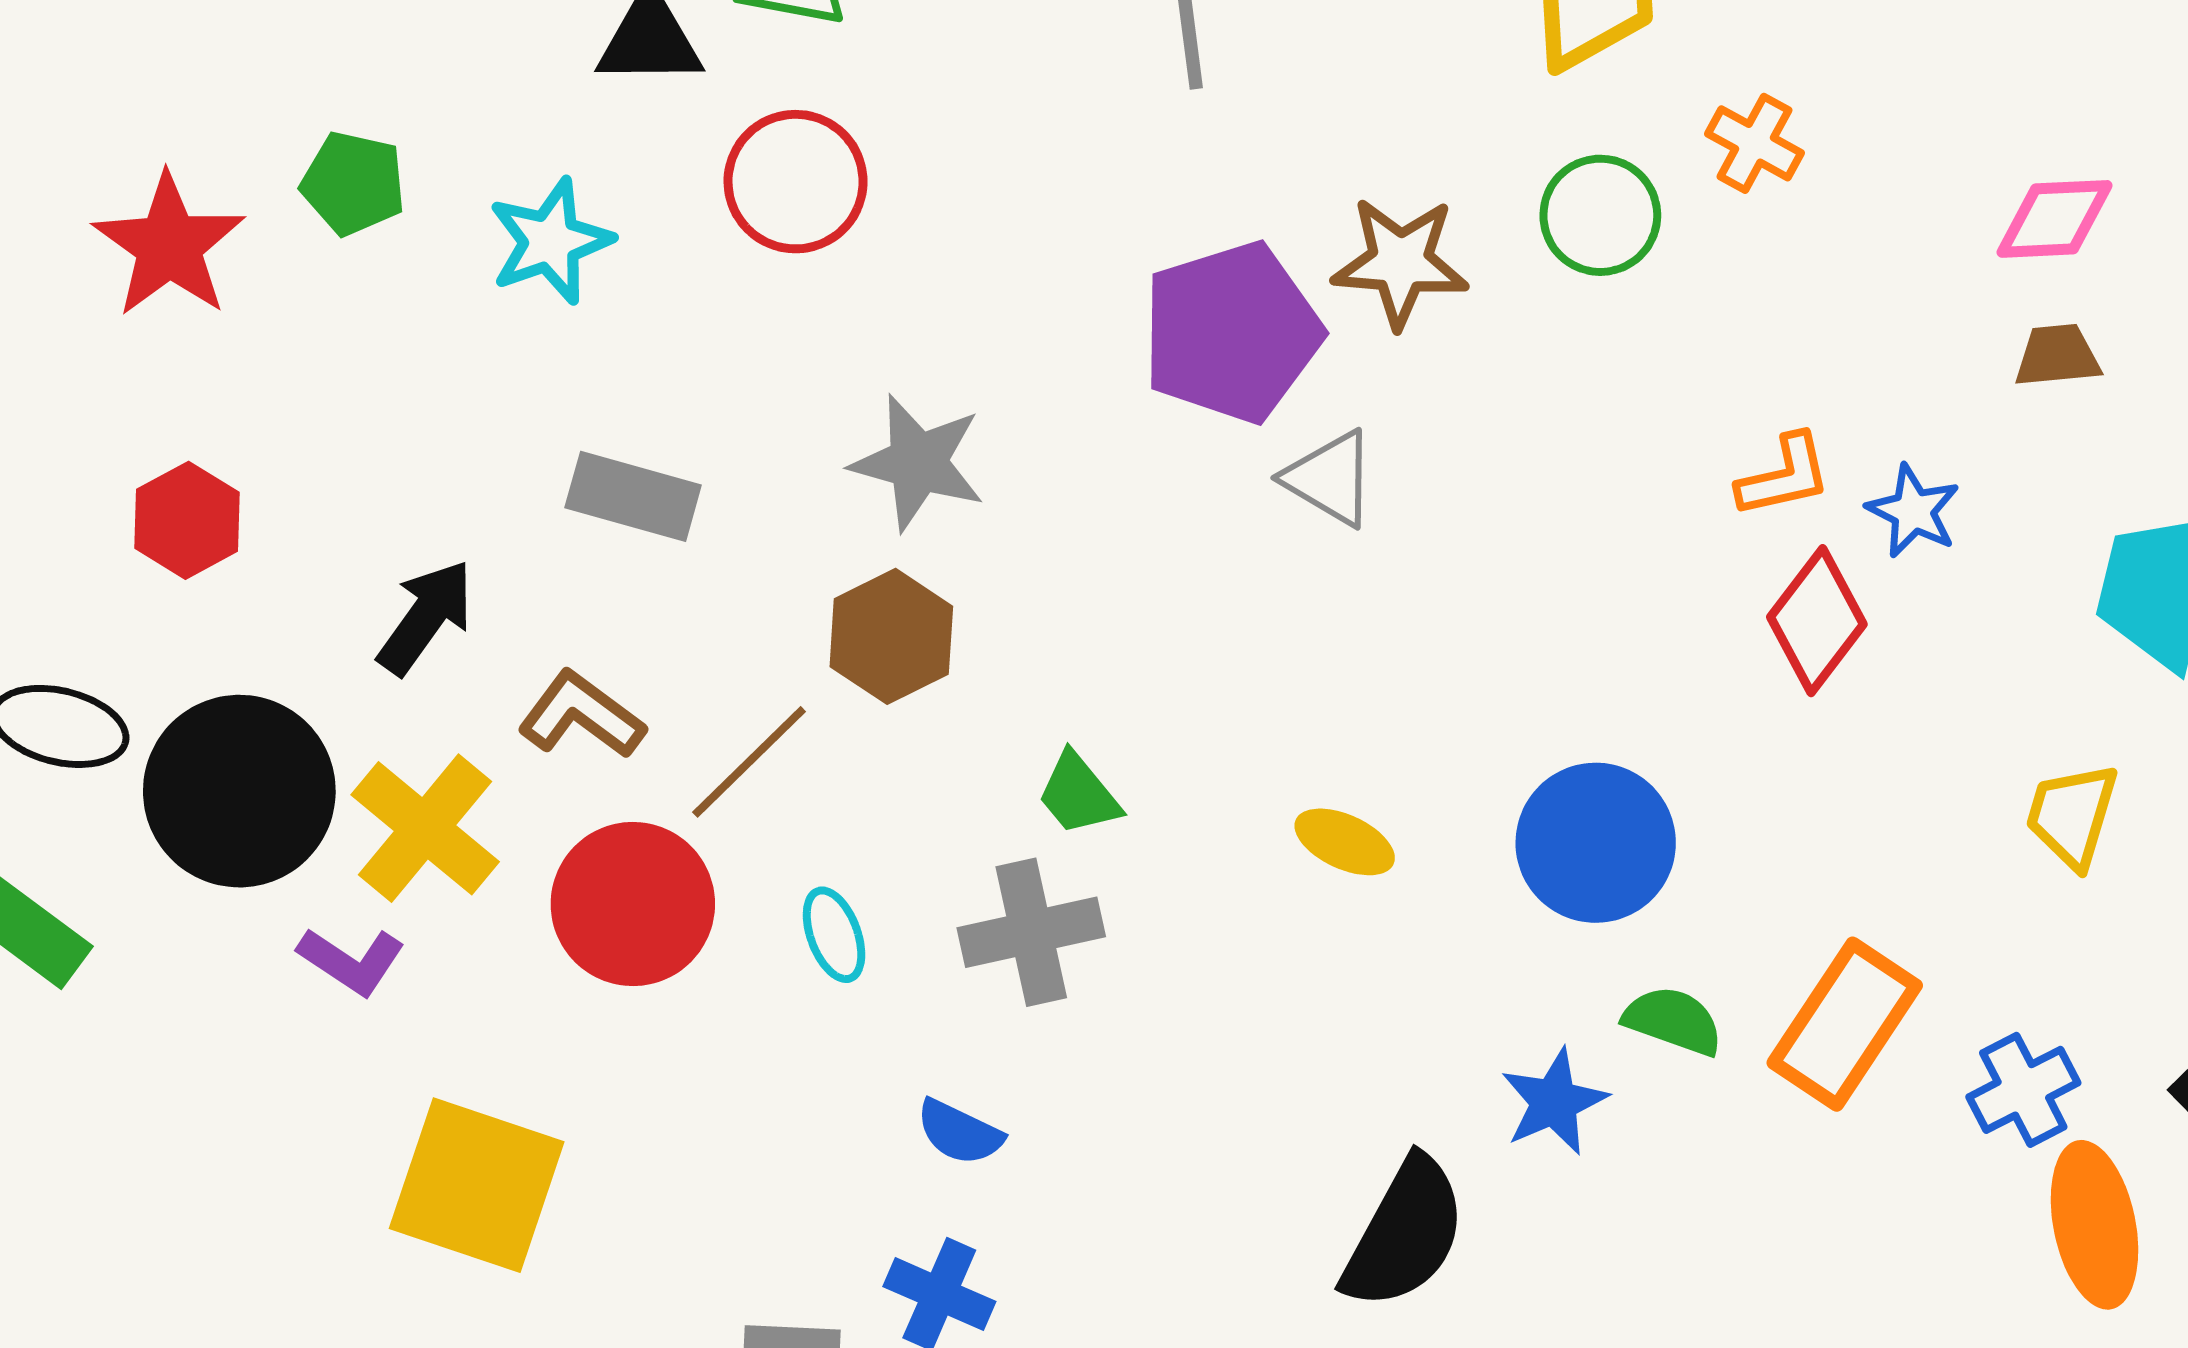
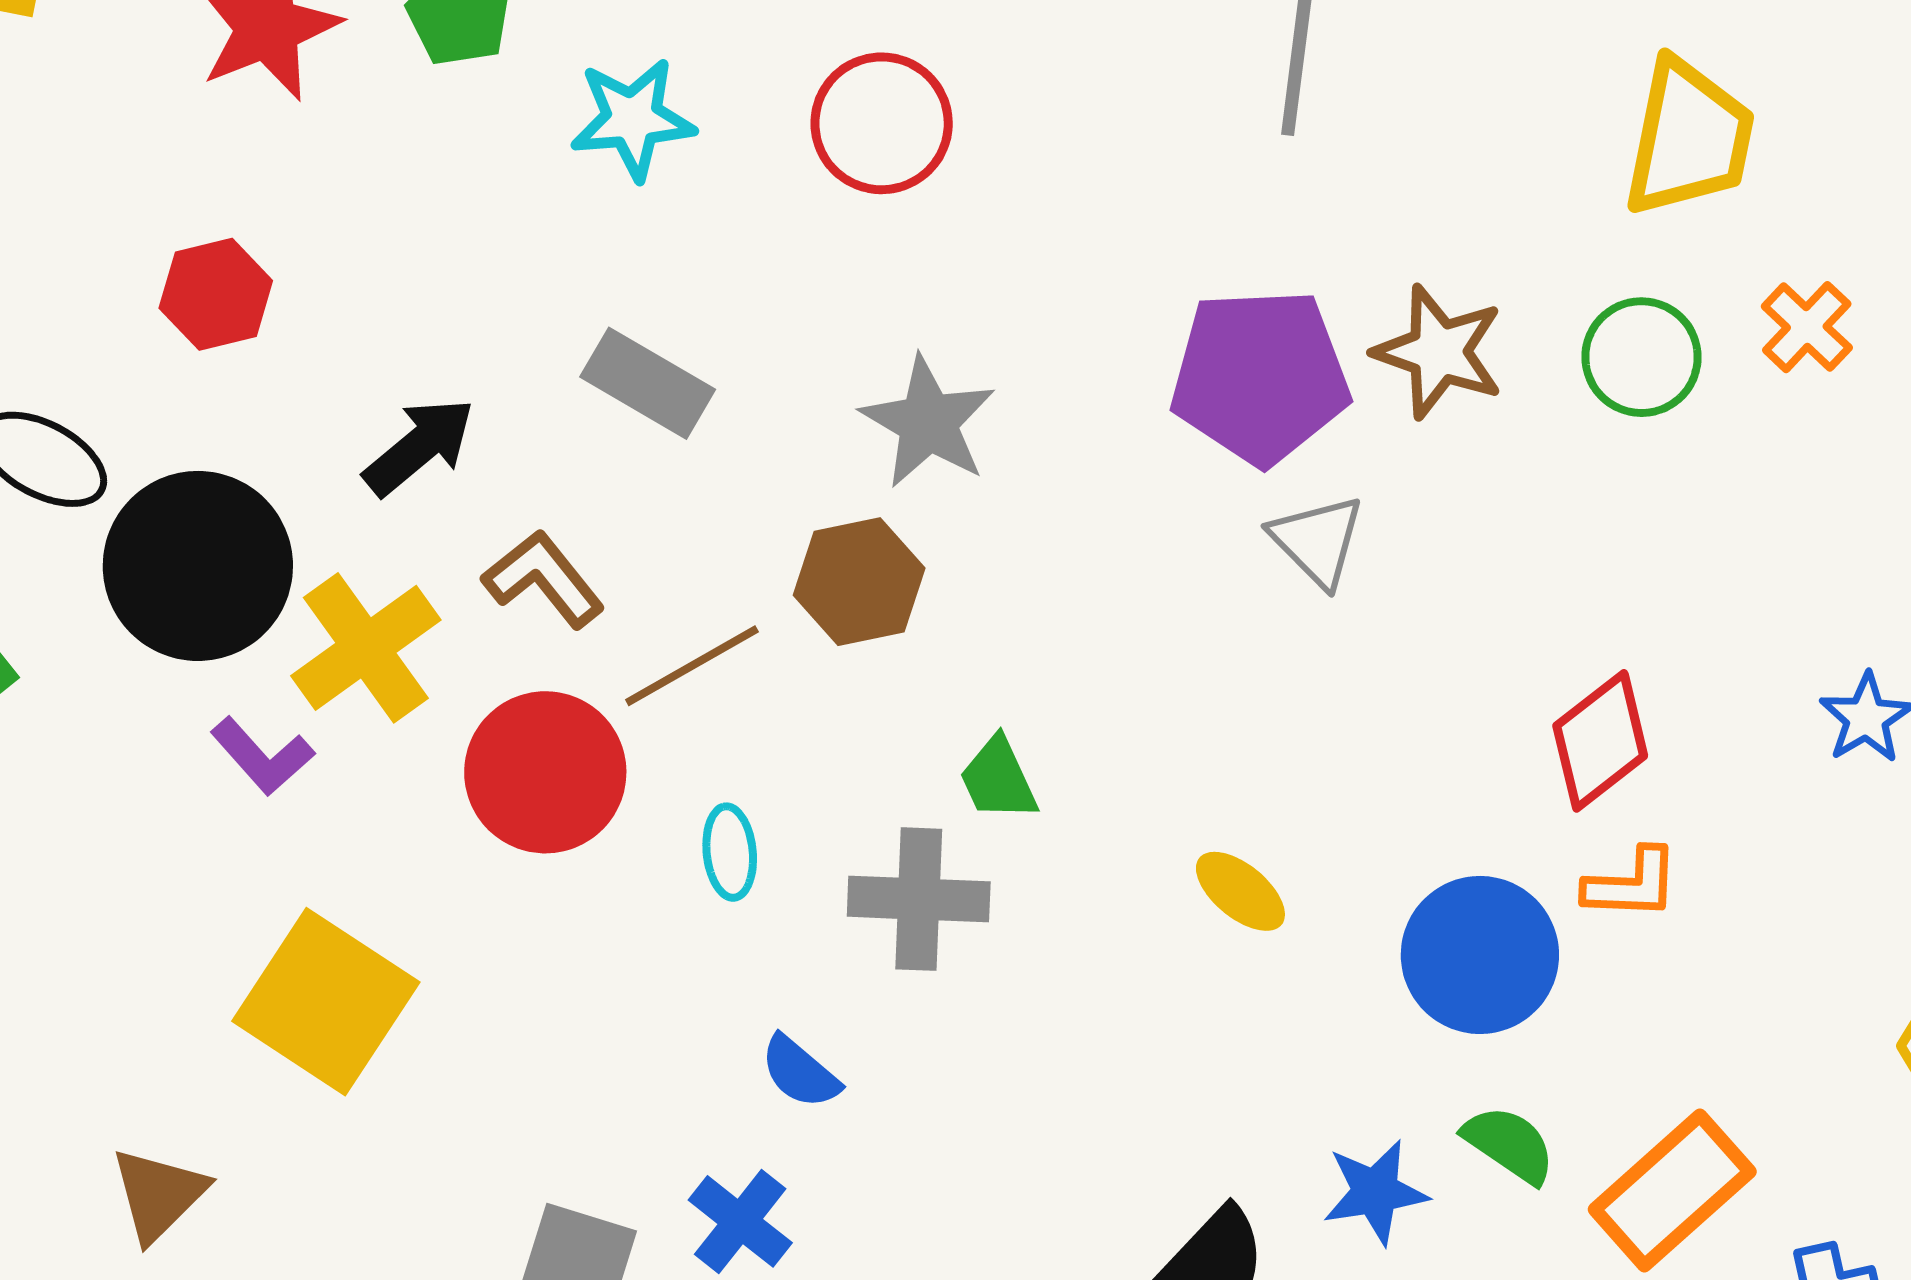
orange L-shape: (1784, 476) -> (1632, 884), moved
red diamond: (1817, 621) -> (1600, 741), moved

